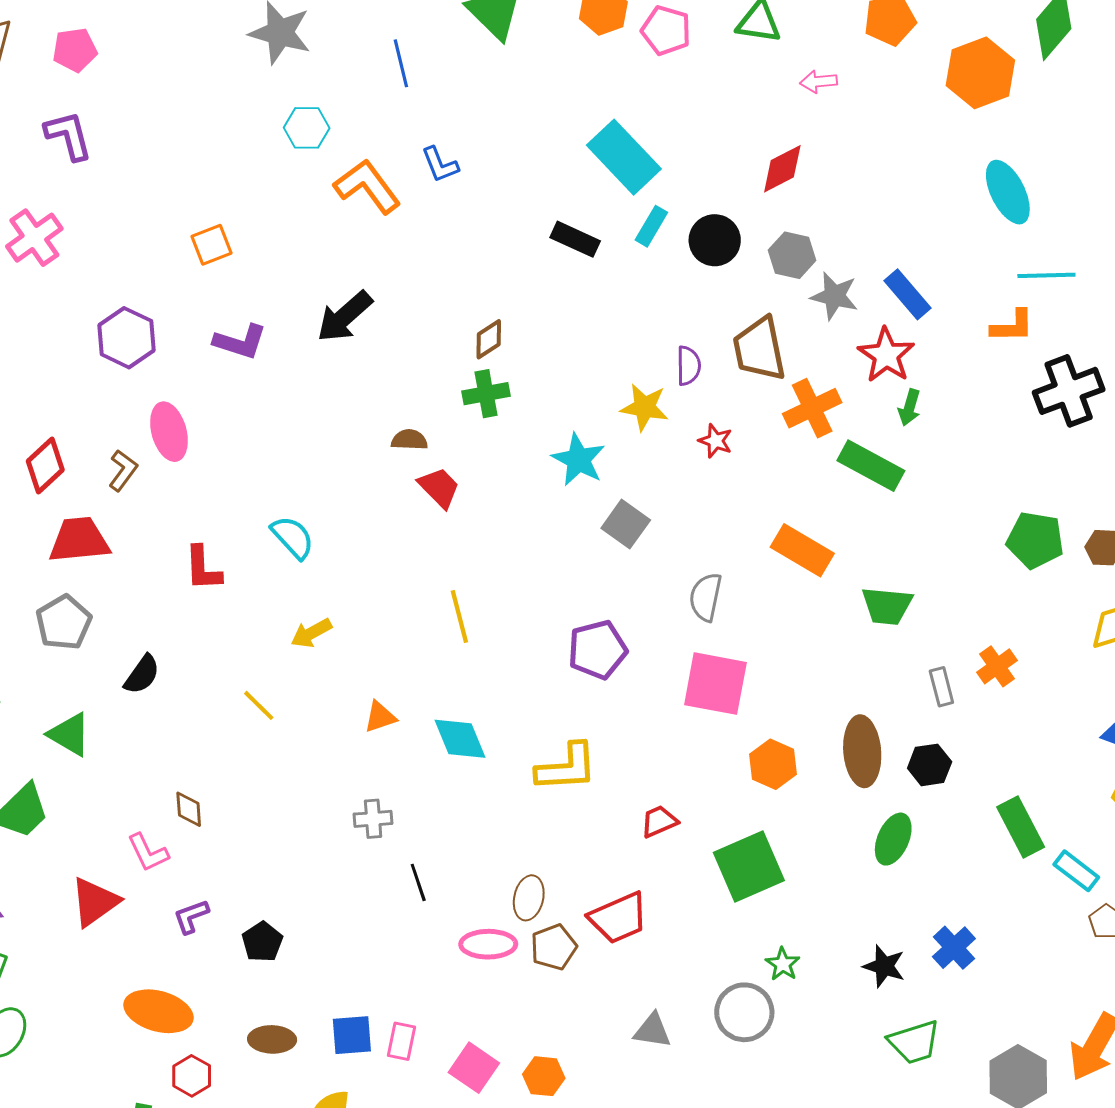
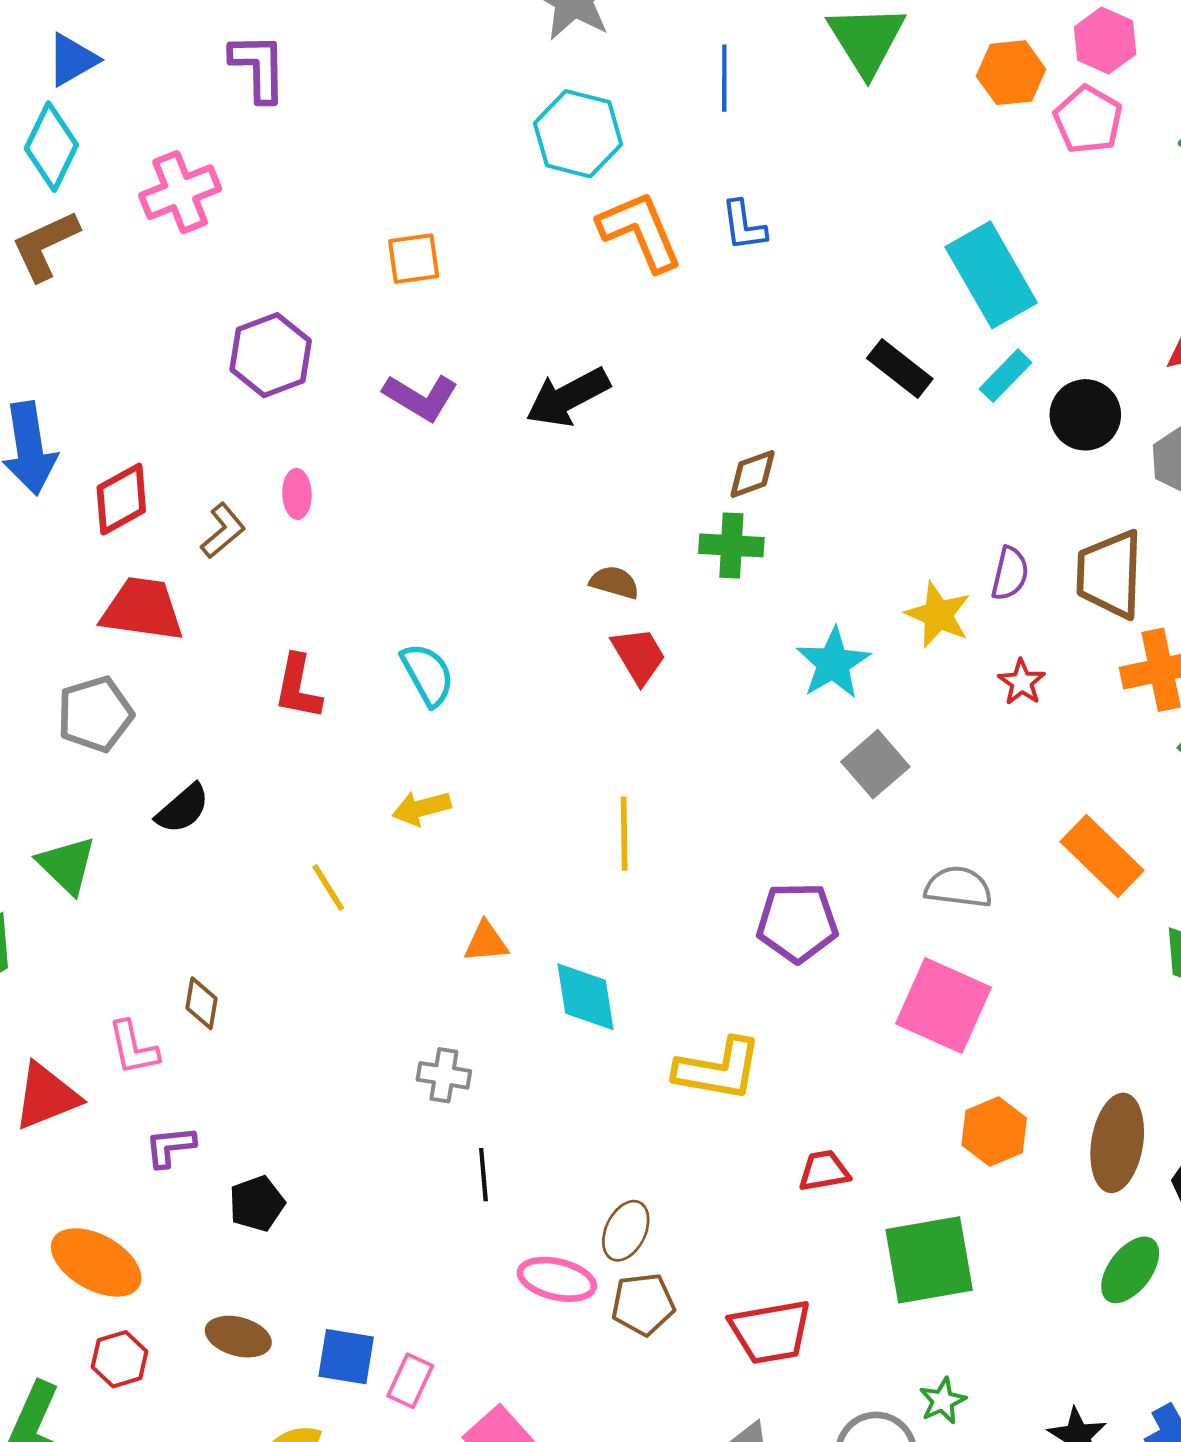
cyan hexagon: (307, 128) -> (578, 134), size x1.4
pink ellipse: (169, 432) -> (297, 494), size x0.6
gray semicircle: (706, 597) -> (958, 887), turned 72
red trapezoid: (619, 918) -> (771, 1332), moved

